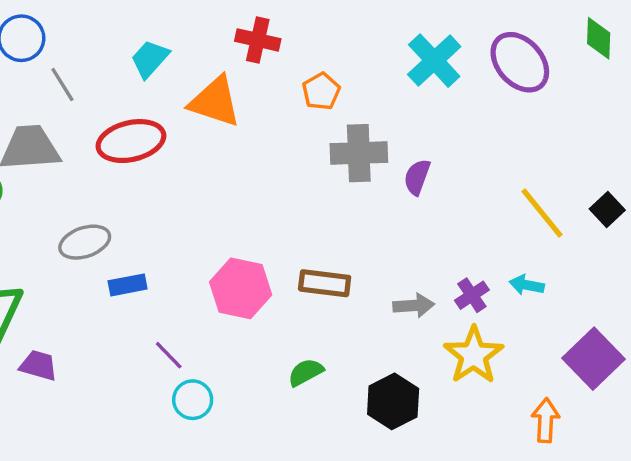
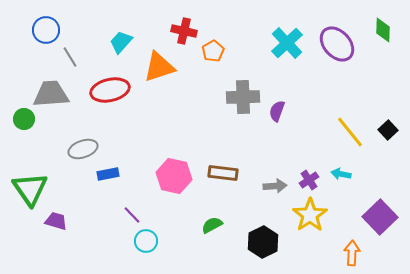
orange pentagon: (321, 91) -> (213, 51), moved
orange triangle: (215, 102) -> (159, 67), turned -36

